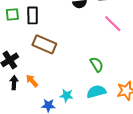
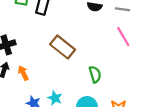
brown rectangle: (44, 44) -> (63, 47), moved

